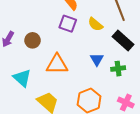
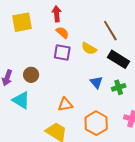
orange triangle: (57, 64) -> (65, 104), moved, size x0.7
cyan triangle: (22, 78) -> (21, 100), moved

